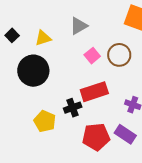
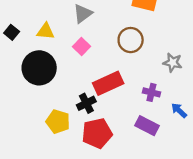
yellow triangle: (43, 38) -> (45, 31), turned 30
pink square: (92, 56) -> (82, 46), moved
red pentagon: (96, 137) -> (97, 133), moved

